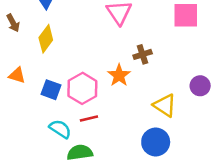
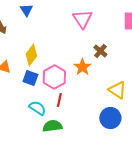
yellow diamond: (46, 39) -> (31, 55), moved
brown cross: (143, 54) -> (100, 51), turned -32
red line: (89, 118) -> (59, 100), turned -64

